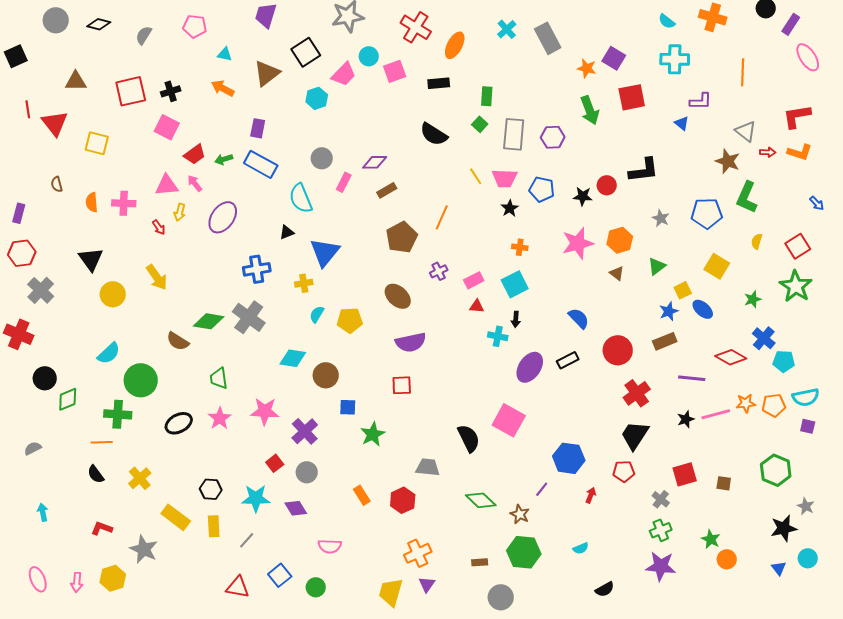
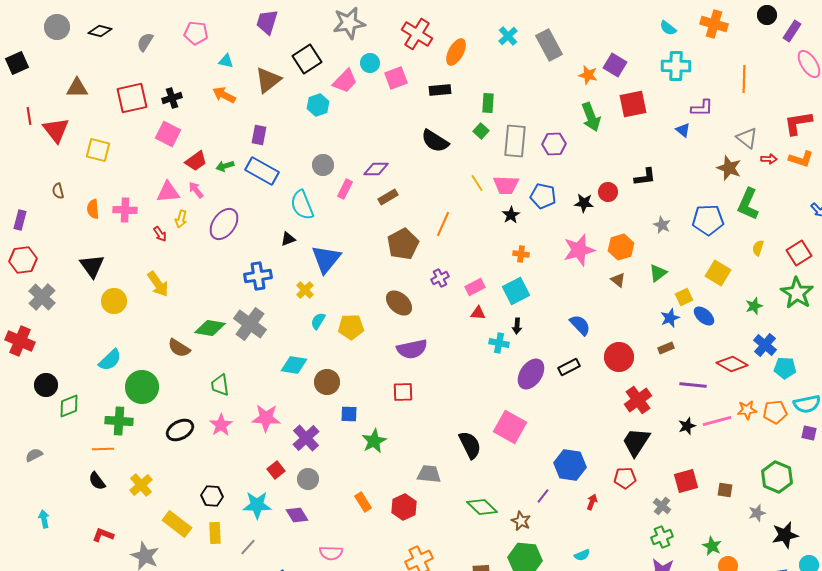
black L-shape: (644, 170) -> (645, 177), size x0.7
yellow cross: (304, 283) -> (305, 290), turned -36
brown rectangle: (665, 341) -> (666, 348), size x0.7
gray star: (806, 506) -> (757, 513), moved, turned 30

